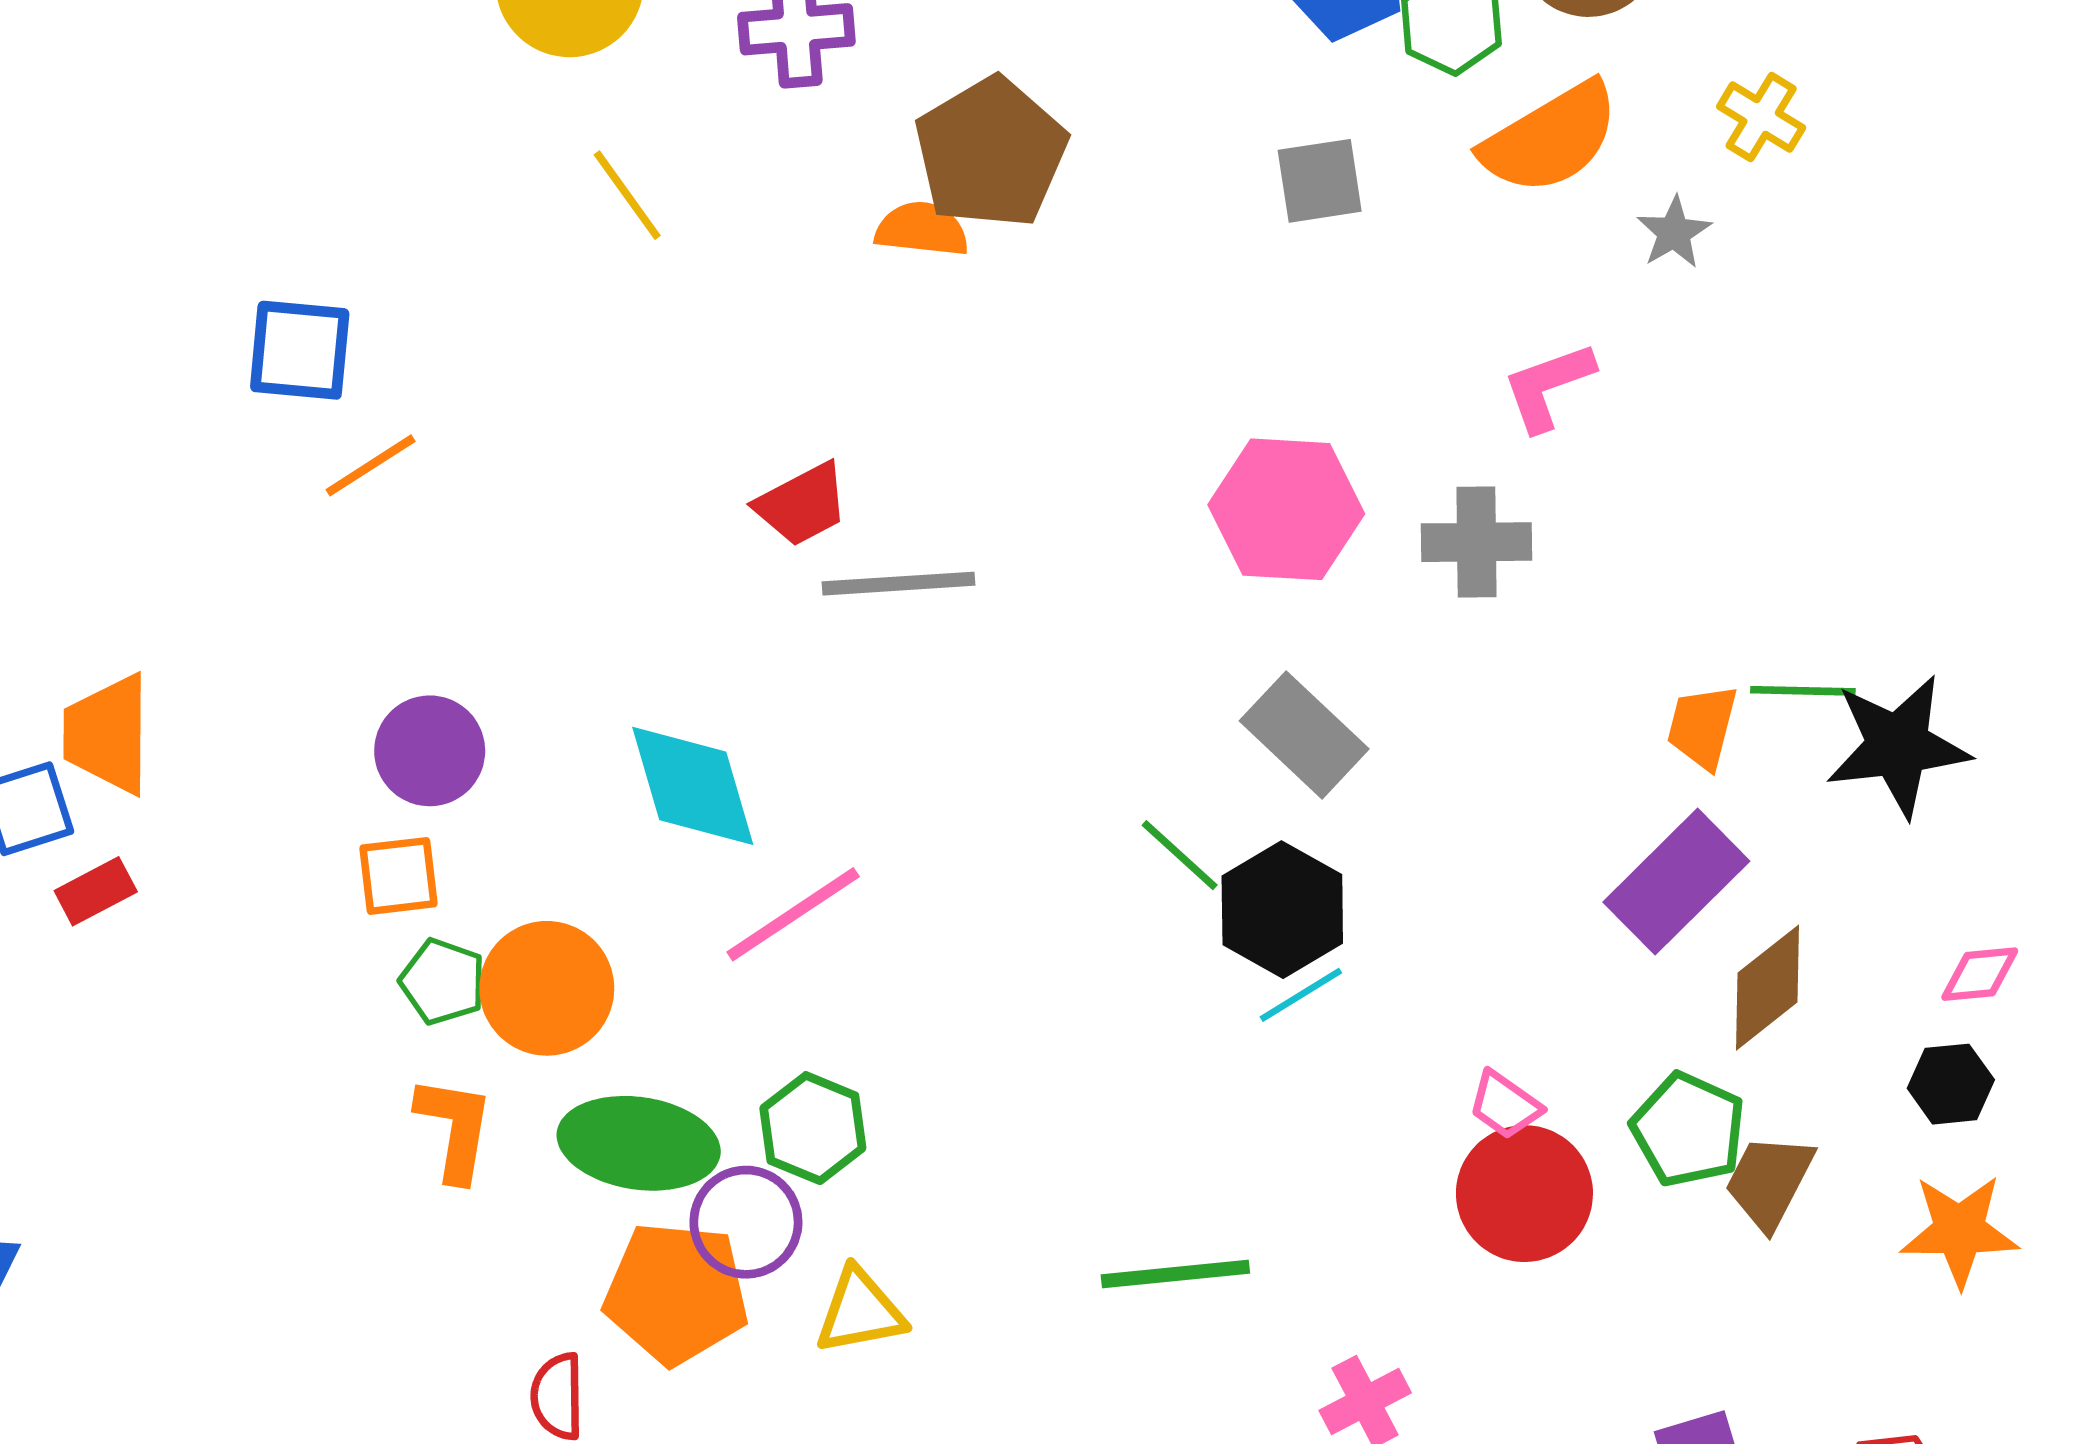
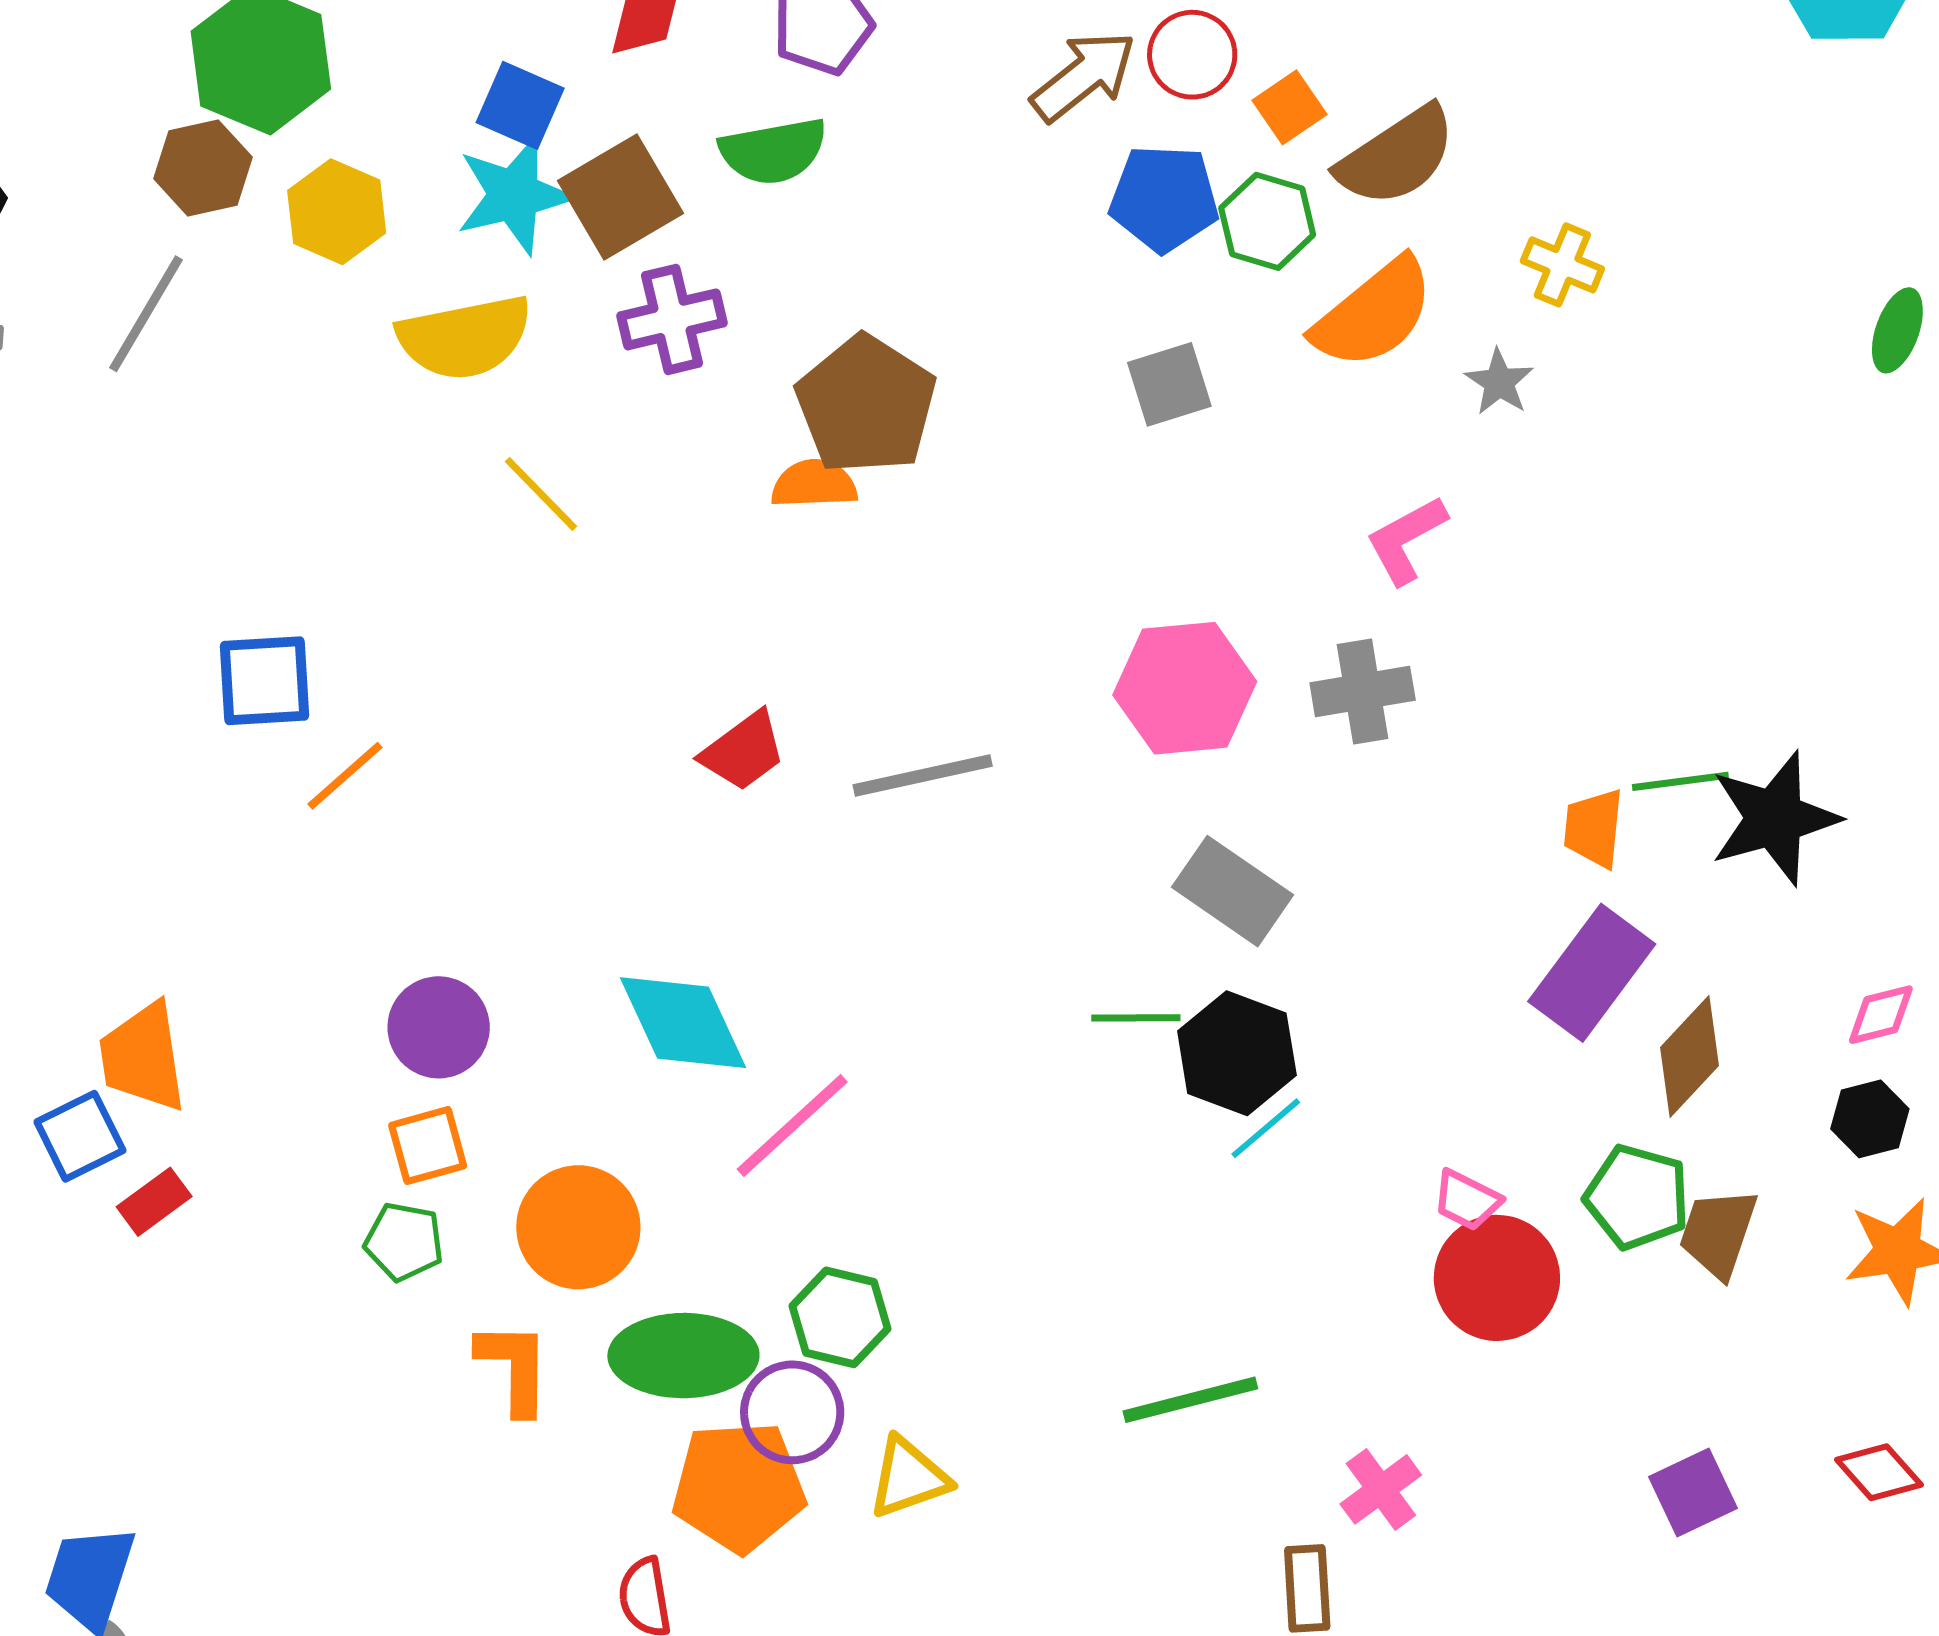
gray line: (898, 584) -> (923, 775), moved
green line: (1180, 855) -> (1136, 1018), turned -34
green pentagon: (443, 982) -> (404, 1242), moved

